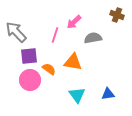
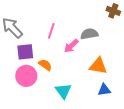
pink arrow: (74, 22) -> (71, 46), moved
orange triangle: (73, 62) -> (98, 66), moved
cyan triangle: (77, 95) -> (63, 91), moved

